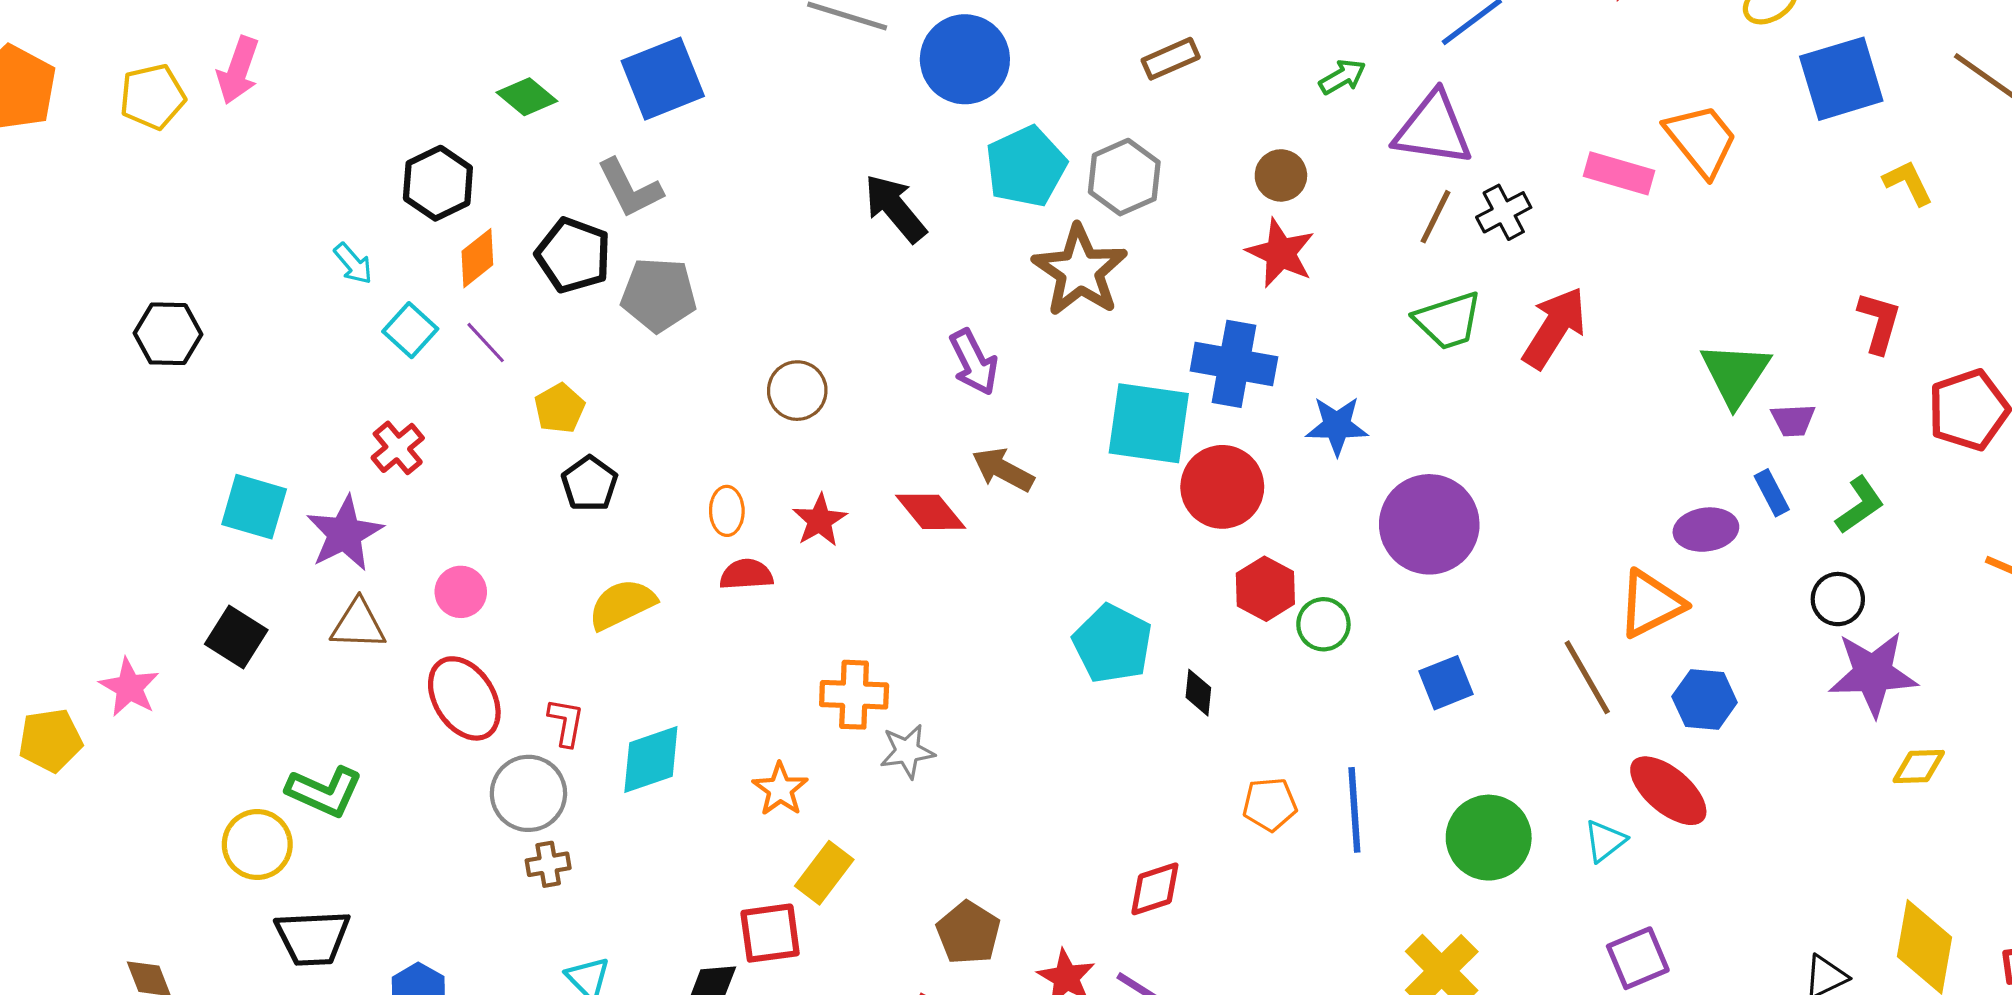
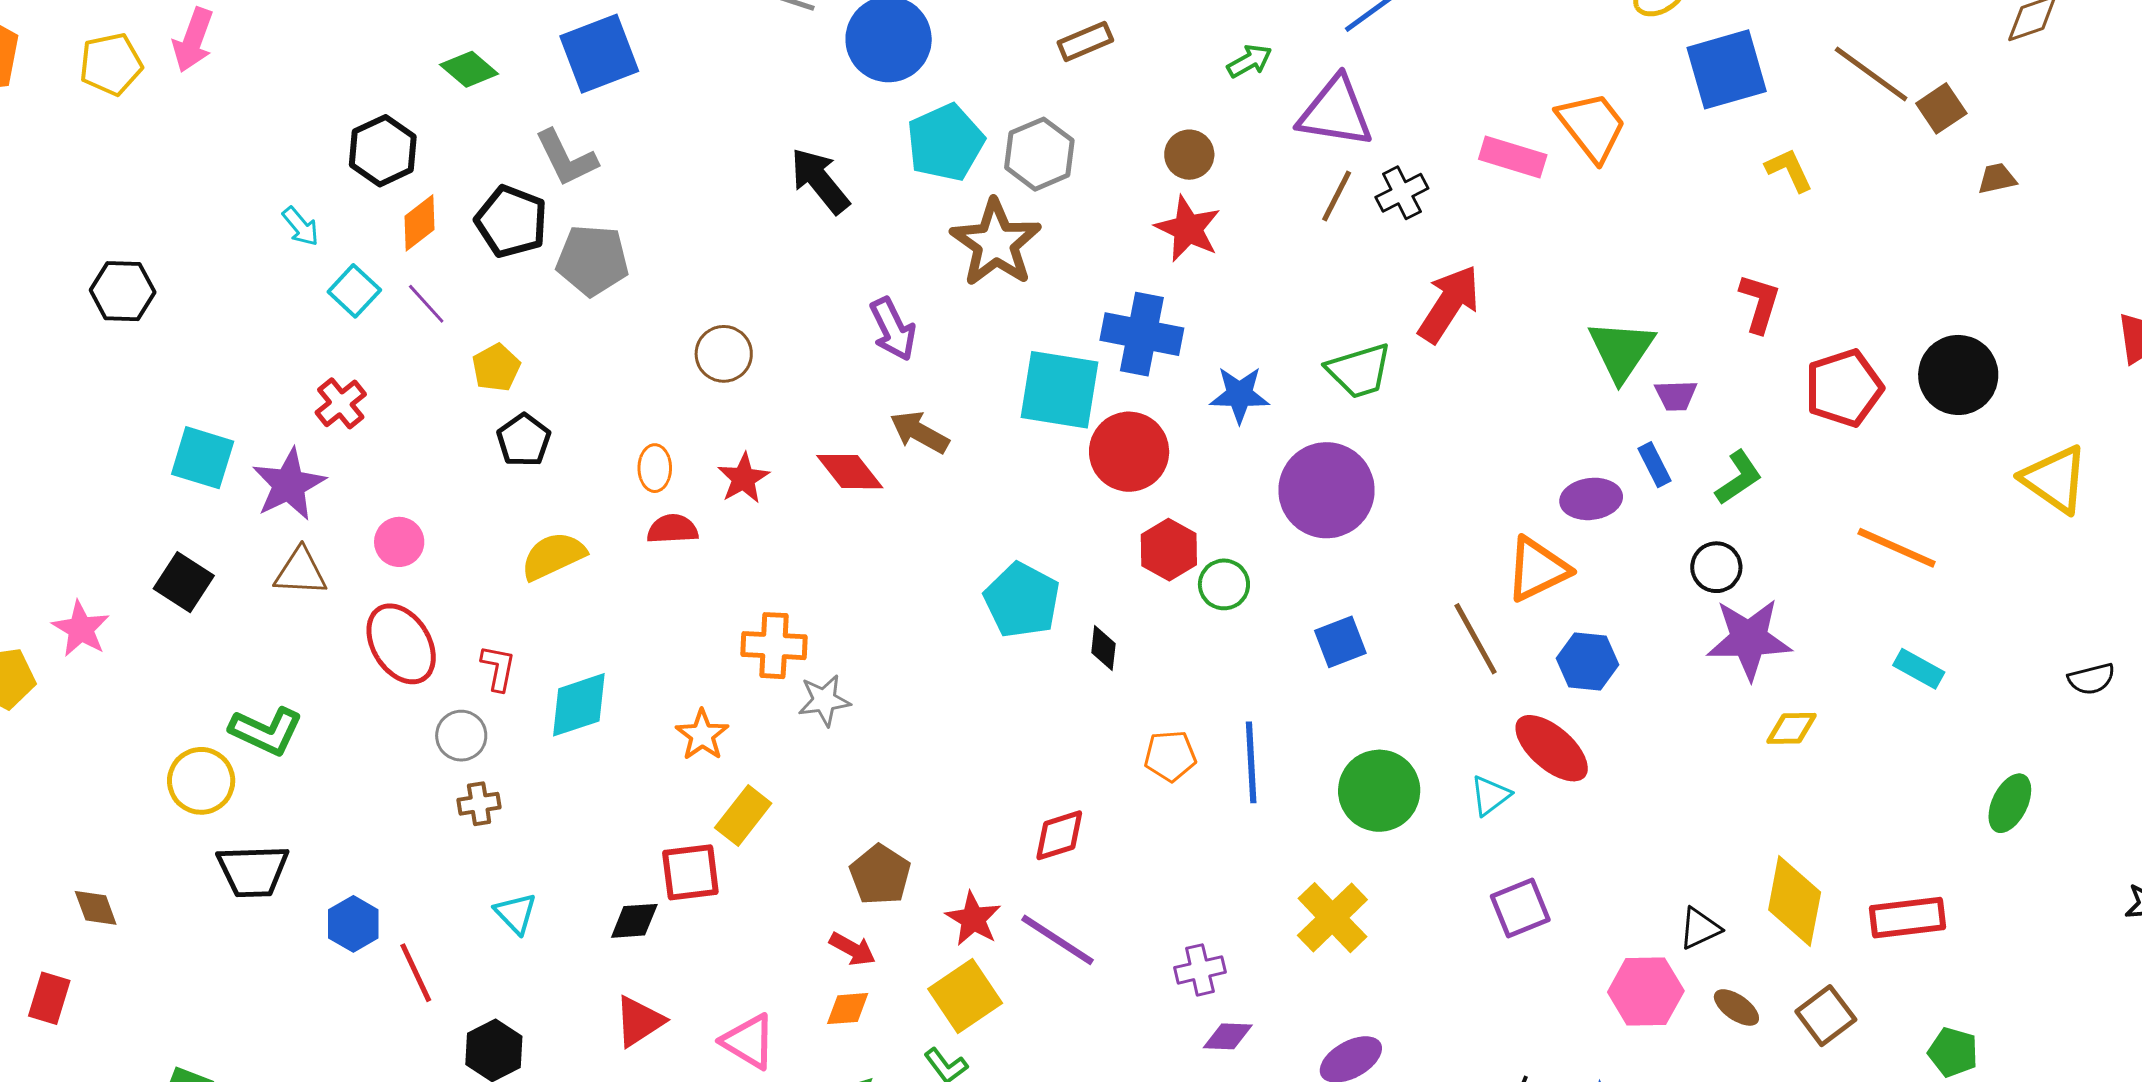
green trapezoid: (1448, 321) -> (1359, 371), moved
gray circle: (528, 793) -> (461, 736), size x0.7

